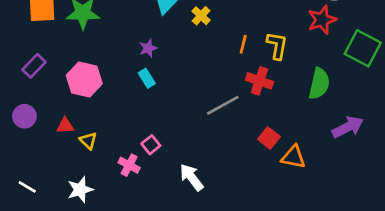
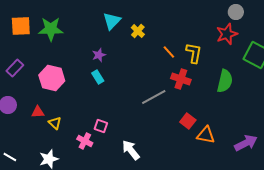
orange line: (243, 44) -> (169, 52), turned -56
purple arrow: (348, 127) -> (246, 143), moved
pink square: (151, 145) -> (101, 126), turned -32

